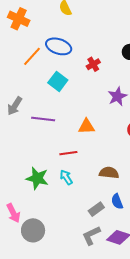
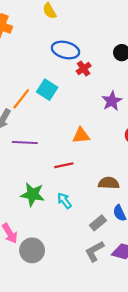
blue ellipse: (59, 46) -> (65, 50), moved
orange line: (32, 56) -> (21, 99), moved
purple line: (43, 119) -> (25, 143), moved
cyan arrow: (66, 177) -> (64, 201), moved

